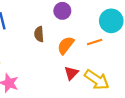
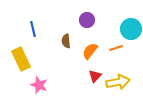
yellow arrow: (97, 80) -> (118, 82), turned -45

